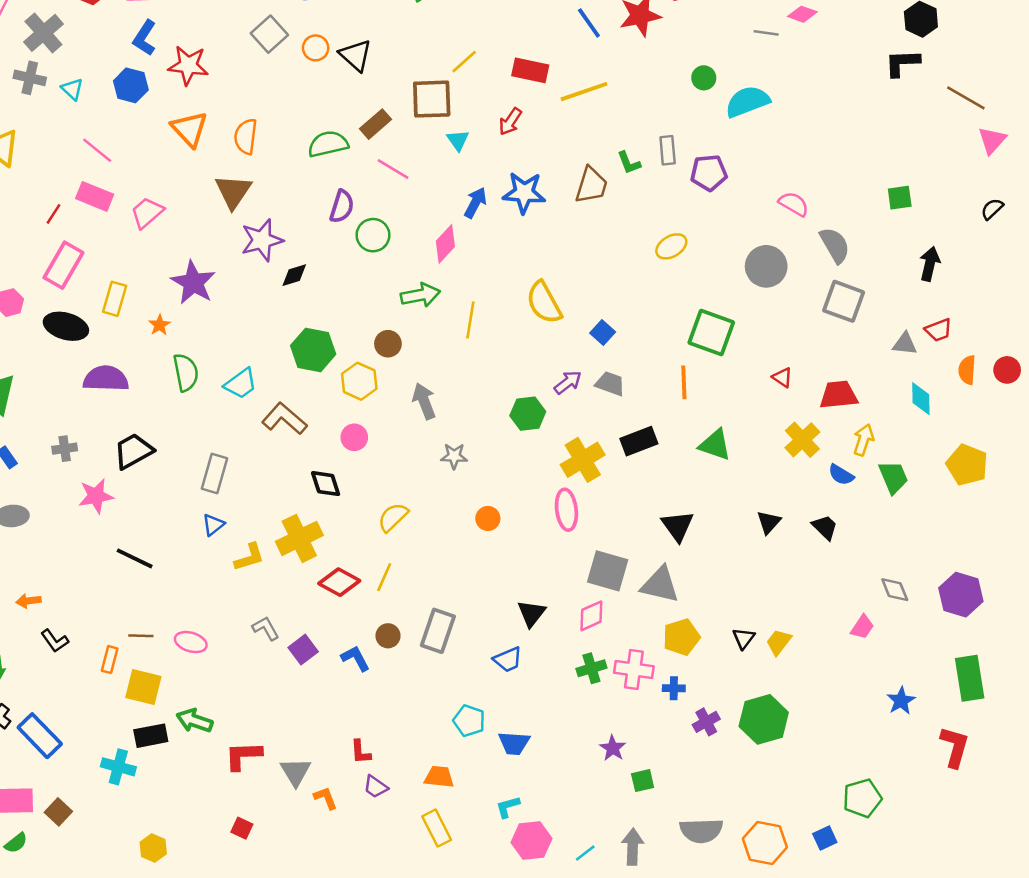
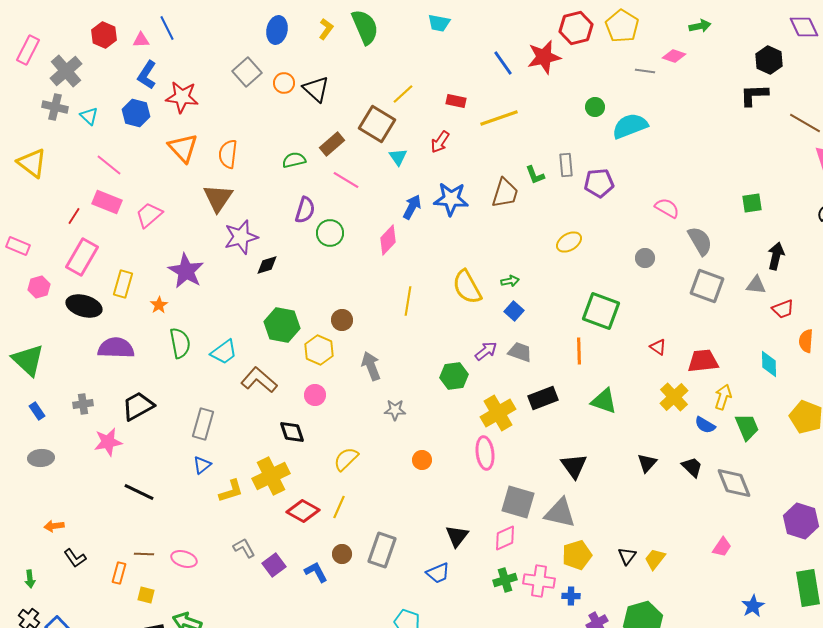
red rectangle: (530, 70) -> (456, 101), size x0.7
brown square: (432, 99) -> (377, 124), turned 33
green semicircle: (328, 144) -> (294, 160), size x0.7
gray circle: (766, 266) -> (645, 258), size x0.6
green arrow: (420, 295) -> (510, 281), moved, size x0.6
gray triangle: (905, 344) -> (756, 285), moved
gray diamond: (895, 590) -> (734, 483), moved, size x1.5
yellow square: (143, 687) -> (146, 595), size x0.6

